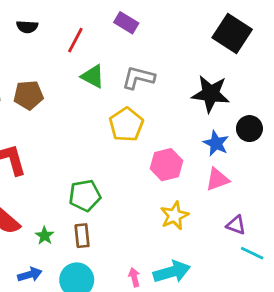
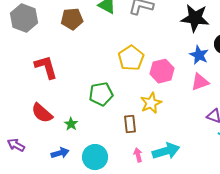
brown pentagon: (29, 95) -> (72, 19), moved
yellow pentagon: (126, 125) -> (131, 58), moved
yellow star: (174, 216) -> (151, 103), moved
brown rectangle: (82, 236) -> (130, 124), moved

